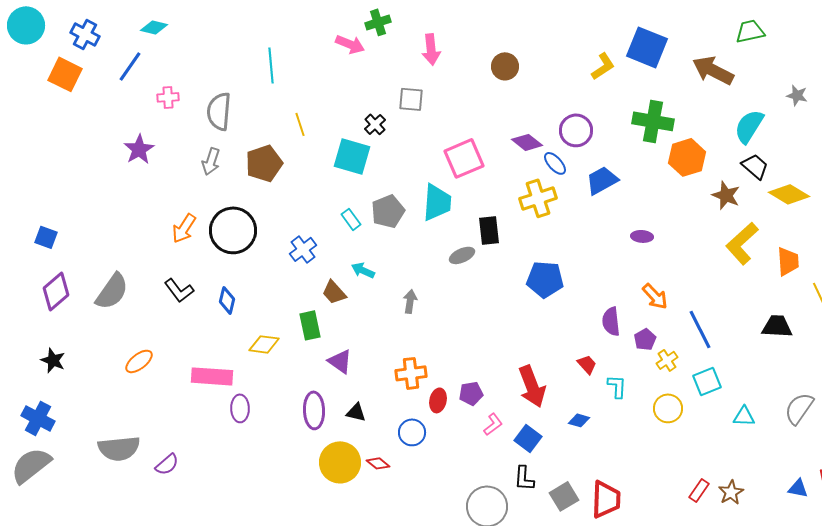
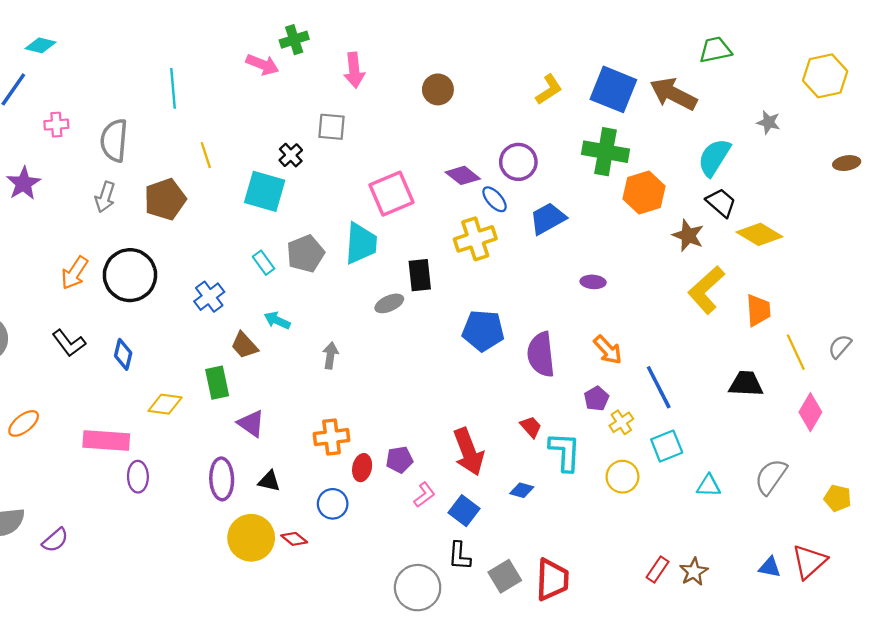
blue square: (647, 47) -> (613, 89), moved
purple semicircle: (611, 321) -> (541, 354), moved, size x1.4
cyan L-shape: (617, 386) -> (565, 452), size x1.5

